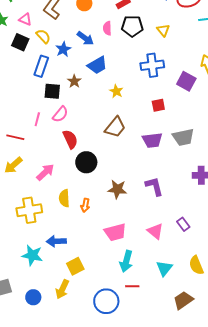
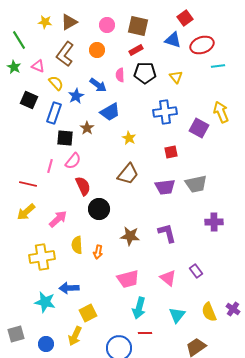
black square: (20, 42) -> (29, 100), moved

